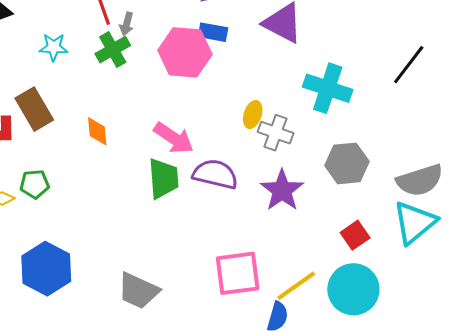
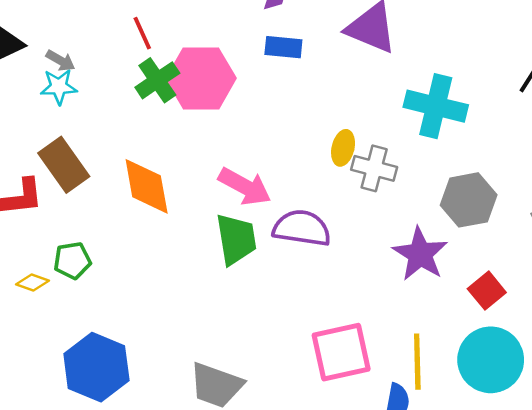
gray arrow: (127, 24) -> (61, 61), moved, turned -70
cyan star: (54, 47) -> (59, 87), moved
pink hexagon: (185, 52) -> (201, 78), moved
orange diamond: (97, 131) -> (147, 186), size x1.6
purple star: (282, 190) -> (420, 254), moved
yellow line: (296, 286) -> (417, 362), turned -51

